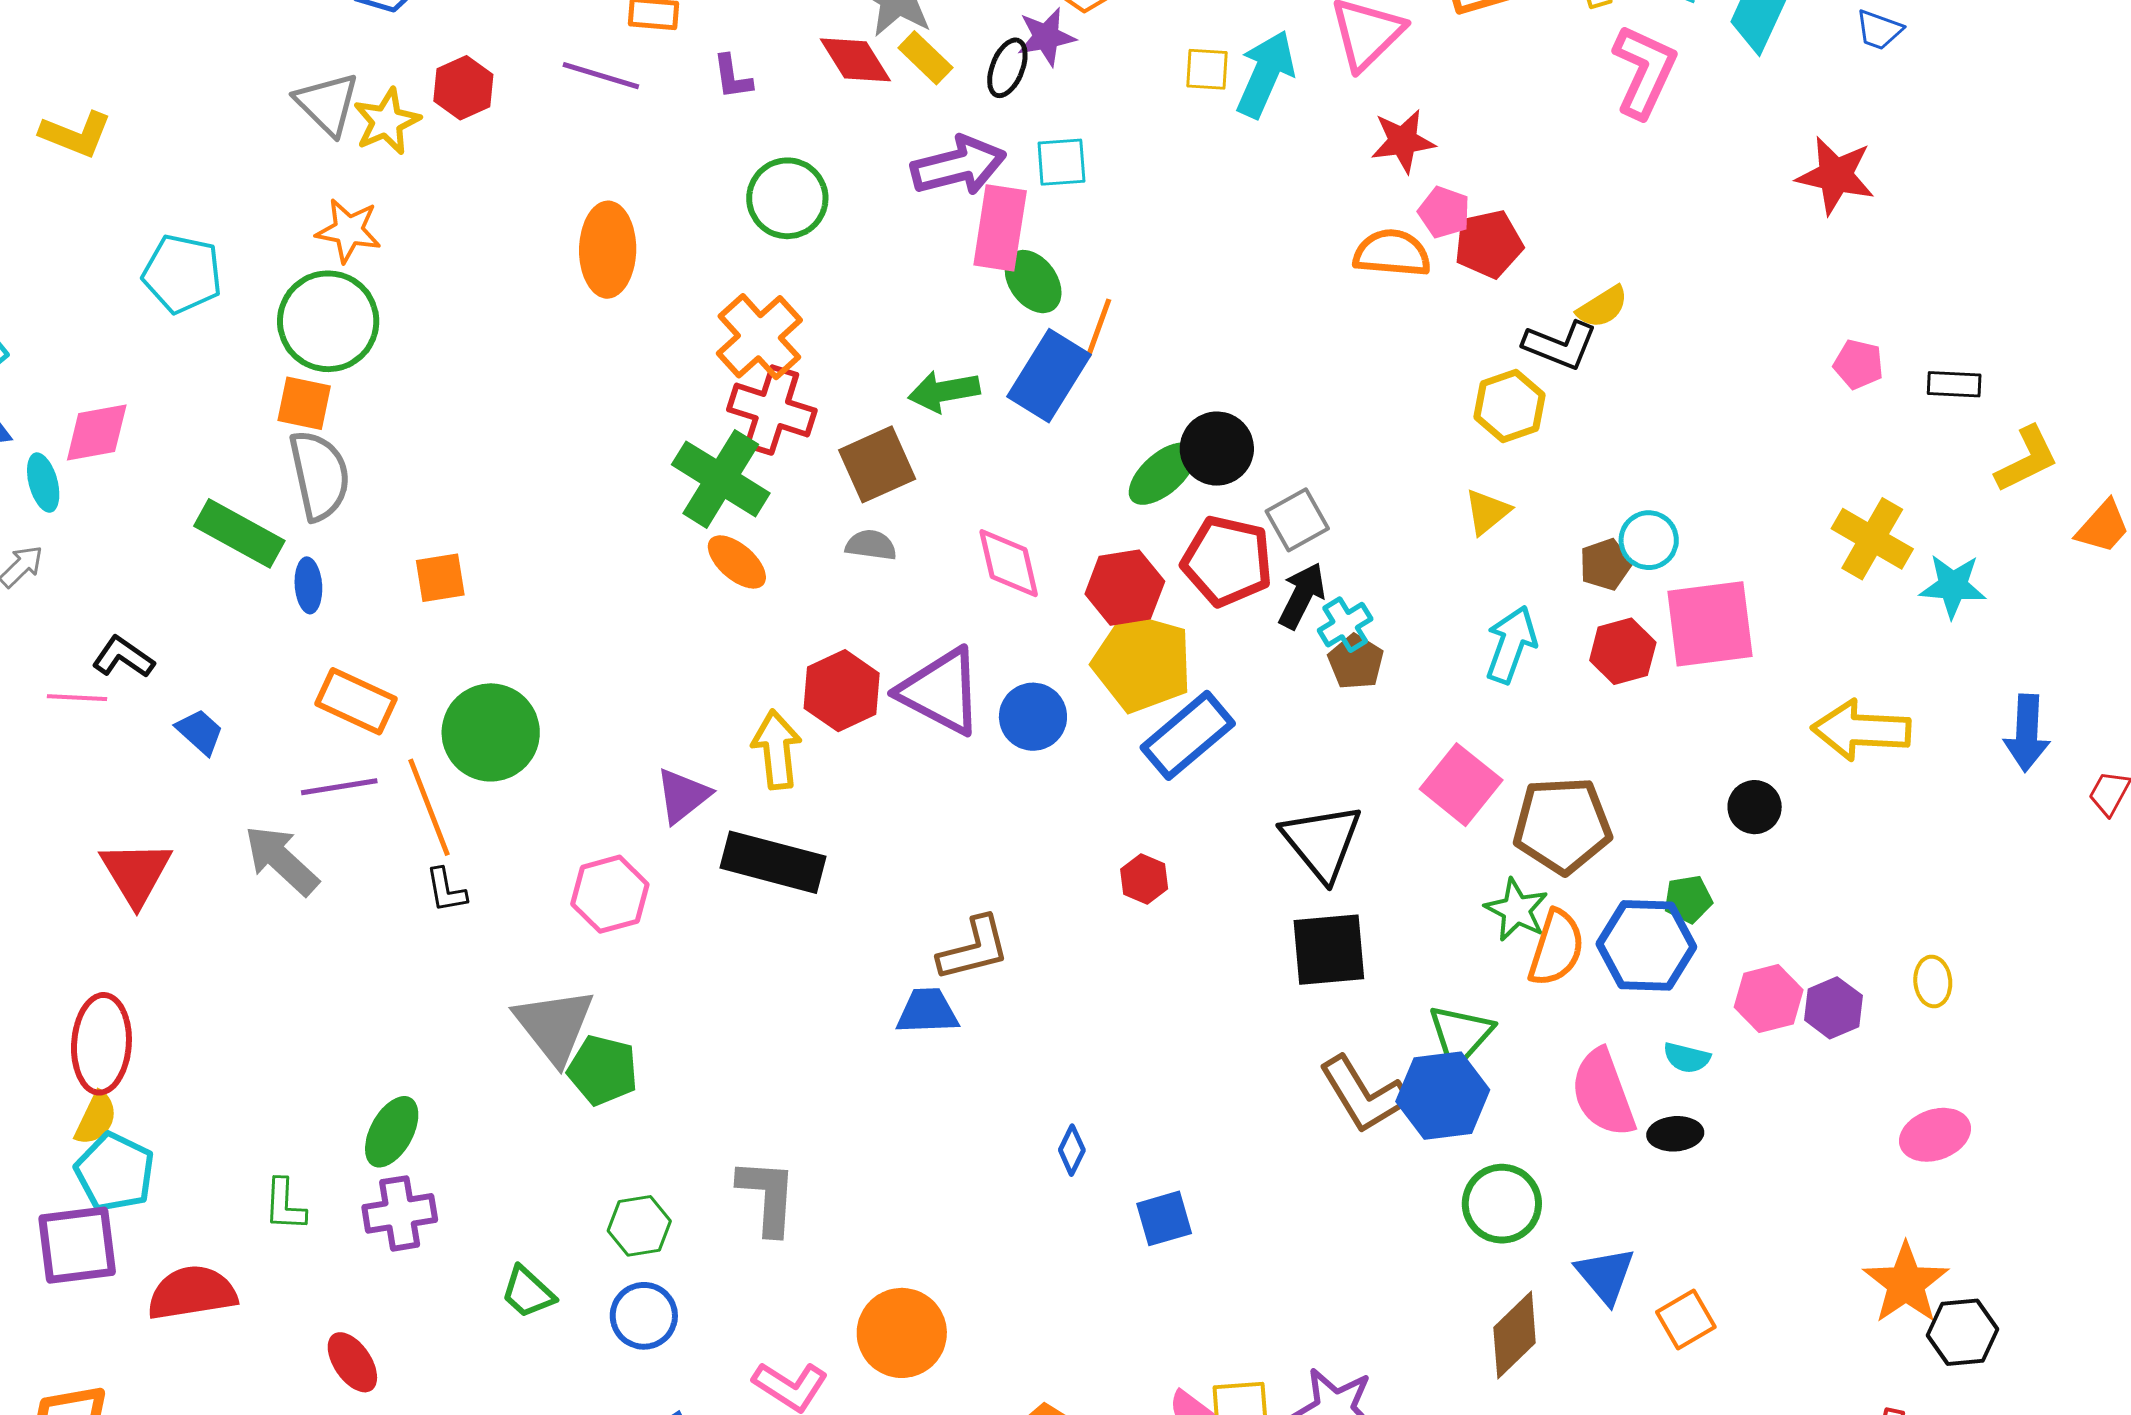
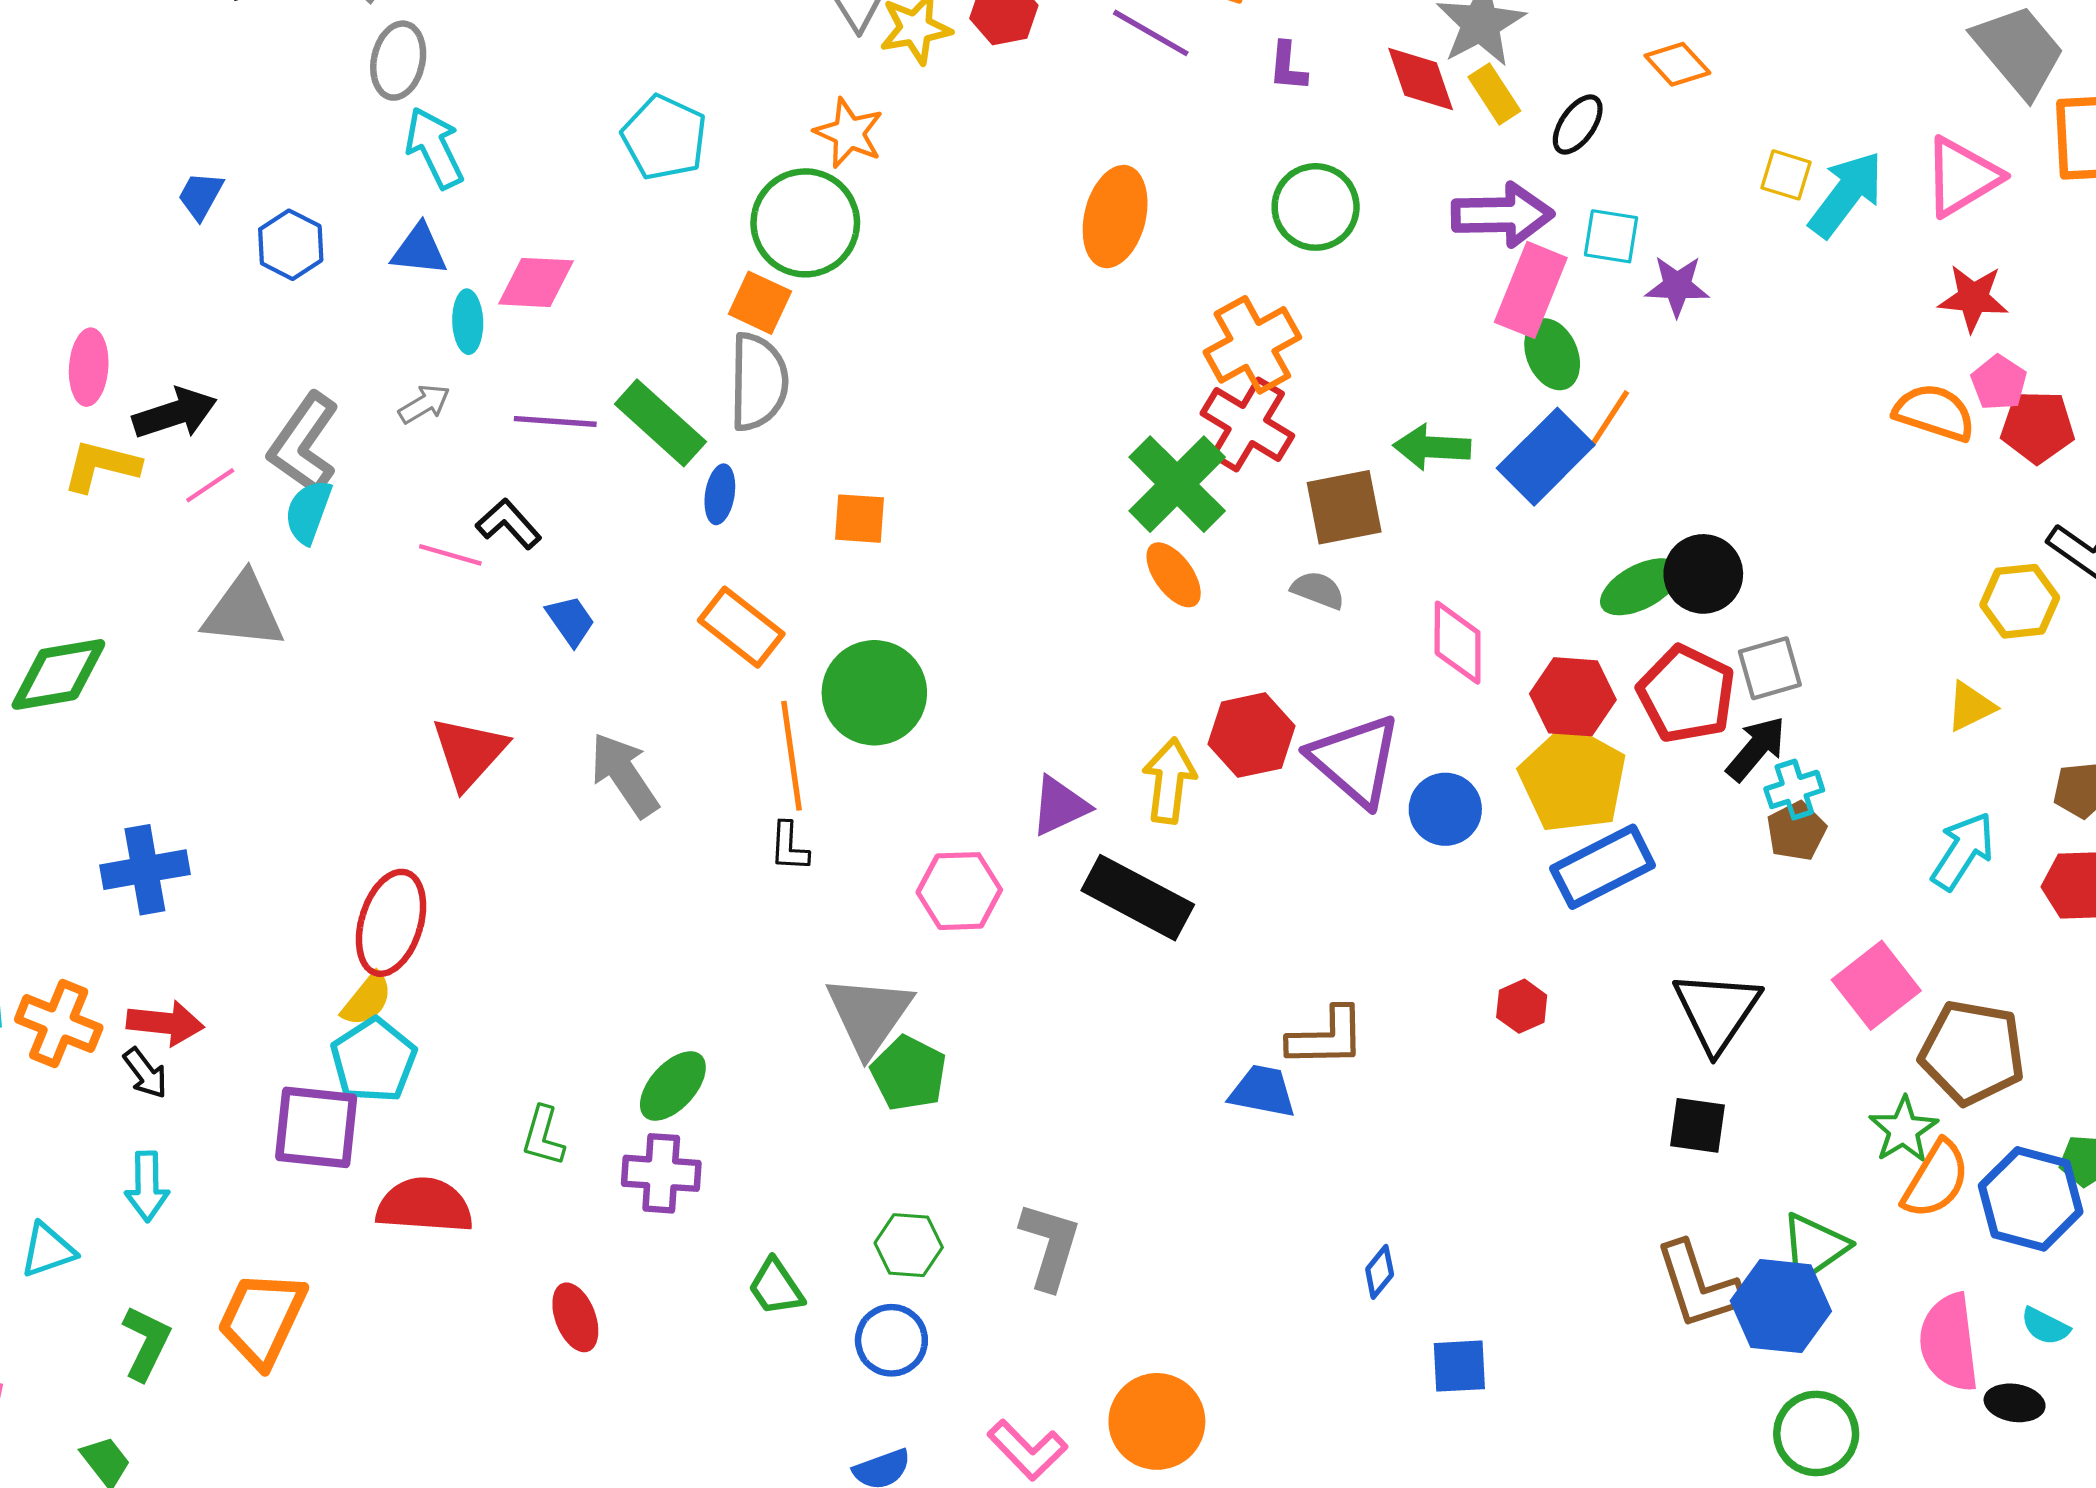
purple star: (1046, 37) -> (1677, 286), moved
purple line: (339, 787) -> (555, 421), moved
black square: (1329, 950) -> (1697, 1125), size x0.7

